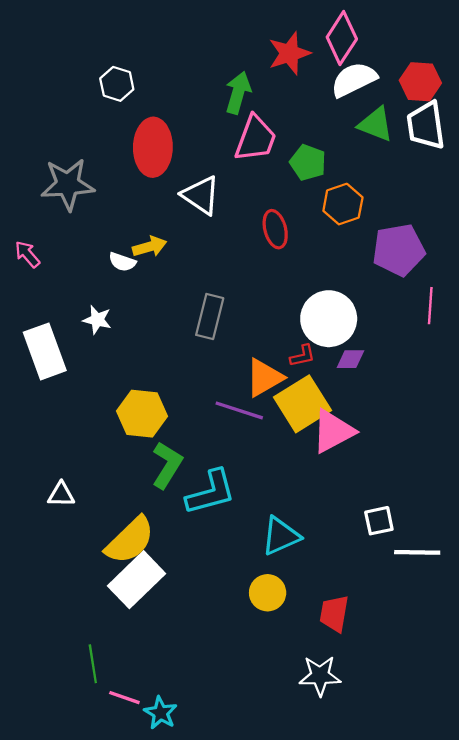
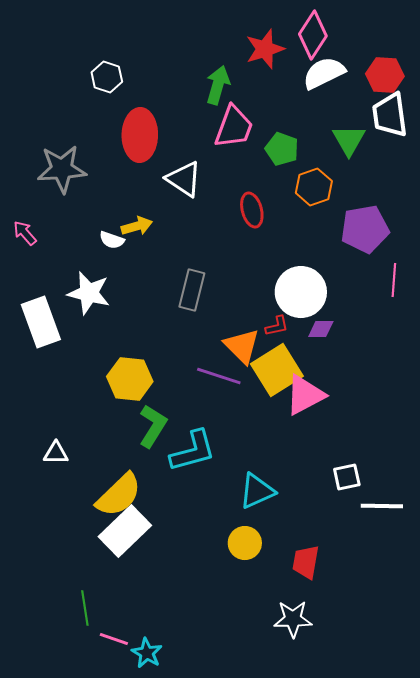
green triangle: (376, 124) -> (349, 140), moved, turned 39
white star: (97, 320) -> (89, 293), size x1.6
orange triangle: (264, 378) -> (242, 346), turned -45

